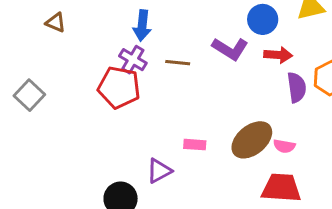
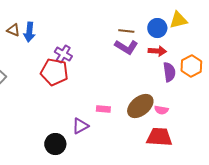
blue circle: (263, 19) -> (157, 28), moved
blue arrow: (142, 26) -> (29, 32), moved
brown line: (178, 63) -> (126, 31), moved

